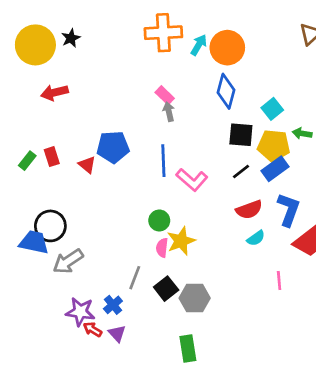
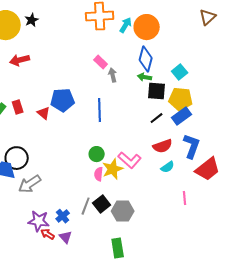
gray arrow: (169, 112) -> (113, 75), moved
green arrow: (302, 133) -> (145, 77), moved
pink L-shape: (192, 180) -> (130, 160), moved
gray line: (135, 278) -> (86, 206), moved

